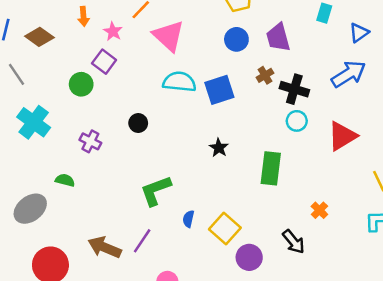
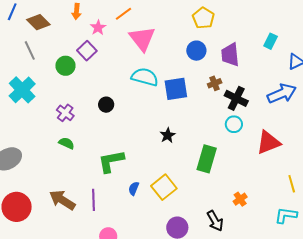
gray line: (16, 74) -> (30, 50), moved
green semicircle: (65, 180) -> (66, 143), moved
yellow square: (225, 228) -> (164, 187), moved
purple line: (142, 241) -> (93, 200), turned -45

